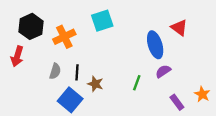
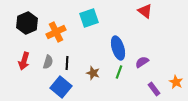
red triangle: (179, 28) -> (145, 11), moved
blue ellipse: (155, 45) -> (118, 48), moved
red arrow: (17, 56) -> (24, 61), moved
brown star: (95, 84) -> (93, 73), moved

